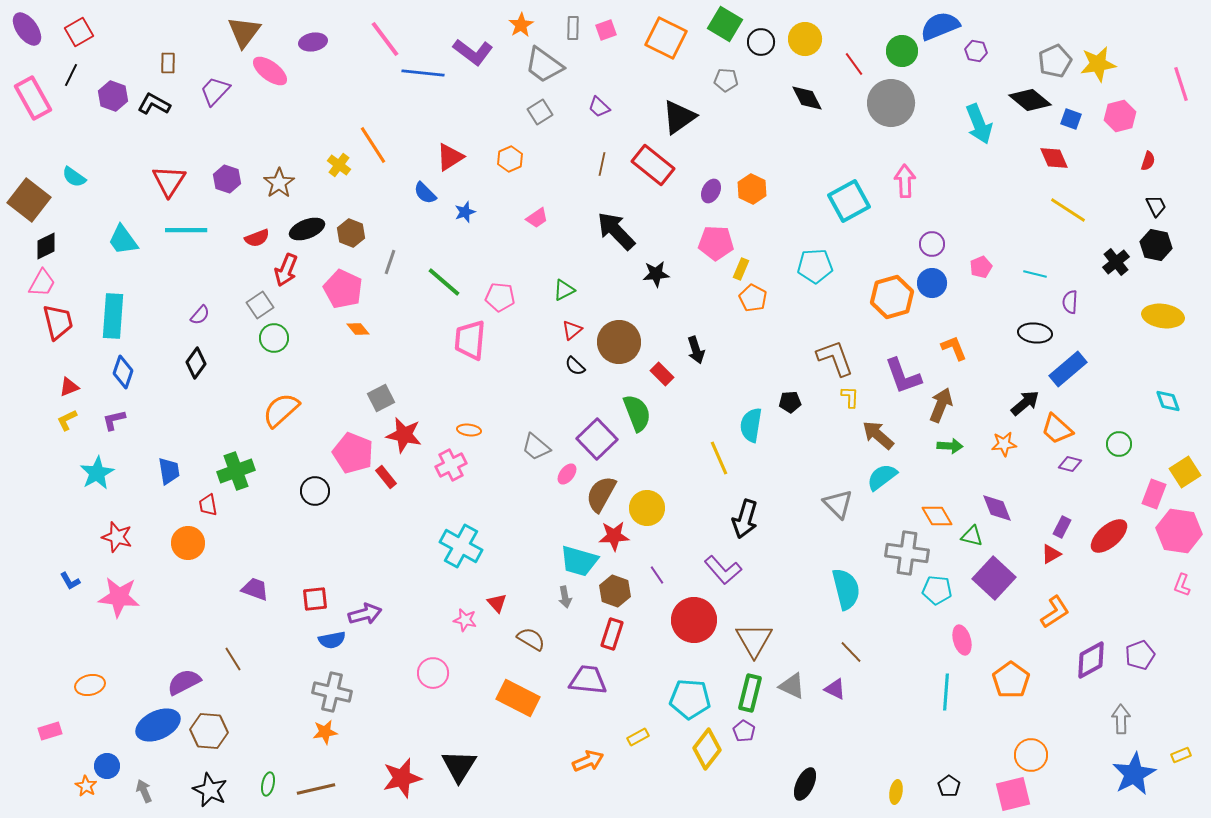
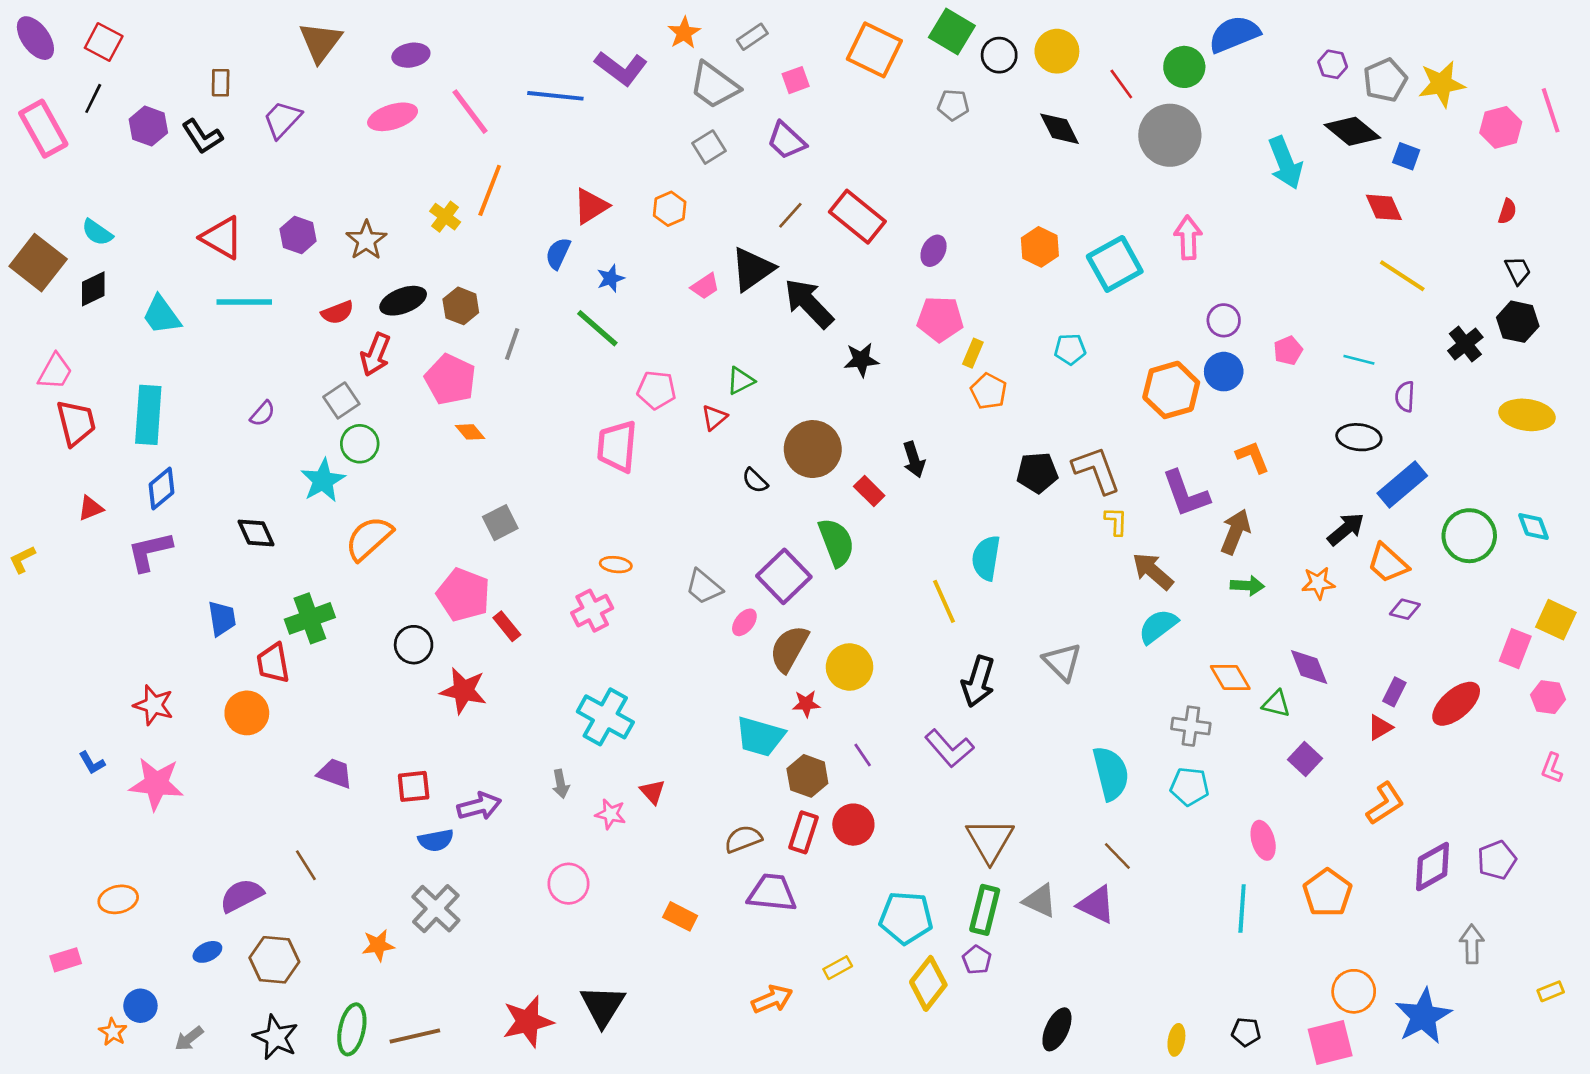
gray rectangle: (573, 28) -> (752, 37), turned 55
pink square: (606, 30) -> (796, 80), moved
red square: (79, 32) -> (104, 42), turned -32
pink line: (385, 39) -> (470, 112), moved
purple hexagon: (976, 51) -> (1333, 64), moved
pink ellipse: (270, 71) -> (393, 117), moved, turned -54
black L-shape: (154, 104) -> (202, 137), turned -152
purple trapezoid: (599, 107) -> (786, 140), size x1.4
pink hexagon: (1120, 116) -> (1501, 127), moved
black triangle: (679, 117) -> (752, 269), moved
orange line: (373, 145) -> (490, 190), turned 54
brown line: (602, 164) -> (790, 215), turned 30
red triangle: (169, 181) -> (222, 238), turned -33
orange hexagon: (752, 189) -> (1040, 247), moved
blue semicircle: (425, 193) -> (558, 253), turned 70
black diamond: (46, 246) -> (93, 289), moved
cyan pentagon: (815, 266) -> (1070, 349), size x0.7
green line: (444, 282) -> (597, 328), moved
red triangle: (572, 330) -> (714, 418), moved
black diamond: (196, 363) -> (256, 533), moved, turned -60
blue diamond: (123, 372) -> (161, 488), turned 32
black pentagon: (790, 402) -> (1037, 473), moved, size x1.4
yellow L-shape: (67, 420) -> (22, 559), moved
purple L-shape: (114, 420) -> (150, 551), size x1.5
red star: (404, 435) -> (463, 691), moved
green circle: (1119, 444) -> (1469, 536), moved, size x1.6
yellow square: (1185, 472) -> (1556, 620), turned -32
cyan star: (97, 473) -> (323, 481), moved
gray triangle: (838, 504) -> (1062, 662), moved
red trapezoid: (208, 505) -> (273, 663), size x1.4
pink hexagon: (1179, 531) -> (1548, 697), size x0.6
red star: (614, 536) -> (806, 704), size x0.7
gray cross: (907, 553) -> (1191, 726), size x0.7
purple square: (994, 578) -> (1305, 759), size x0.6
cyan pentagon: (937, 590) -> (1190, 786), moved
gray arrow: (565, 597) -> (561, 784), moved
red circle: (694, 620) -> (853, 825), moved, size x0.7
brown semicircle: (531, 639) -> (743, 839), moved, turned -52
purple triangle: (835, 689) -> (1096, 905), size x1.4
gray cross: (332, 692) -> (436, 909), turned 30
orange rectangle: (518, 698) -> (680, 916), size x0.6
blue ellipse: (158, 725) -> (207, 952), size x0.5
orange star: (325, 732) -> (378, 945), moved
blue star: (1134, 774) -> (1423, 1016), moved
green ellipse: (268, 784) -> (352, 1029), size x1.6
black pentagon: (949, 786) -> (1246, 1032), turned -30
gray arrow: (144, 791) -> (189, 1039), turned -105

